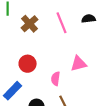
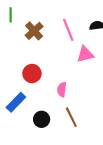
pink triangle: (79, 64) -> (85, 54), moved

